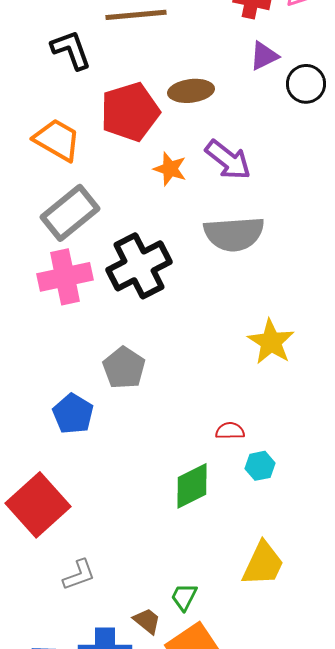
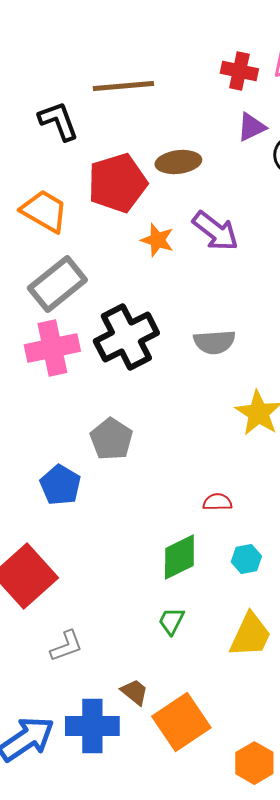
gray semicircle: (234, 234) -> (214, 342), moved, size x0.7
cyan hexagon: (260, 466) -> (246, 559), moved
green trapezoid: (184, 597) -> (171, 621), moved

